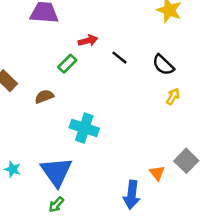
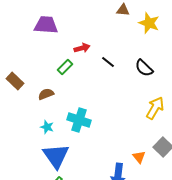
yellow arrow: (173, 96) -> (155, 108), moved, size x1.6
cyan star: (13, 169) -> (47, 127), moved

